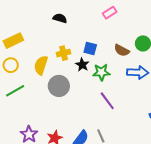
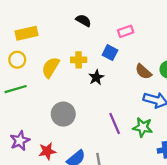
pink rectangle: (110, 13) -> (126, 31), moved
blue square: (90, 49) -> (110, 53), moved
green star: (101, 72) -> (143, 127), moved
gray circle: (59, 86) -> (63, 114), moved

